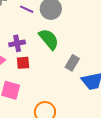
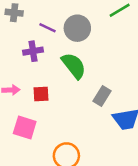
purple cross: (17, 43) -> (33, 51), moved

